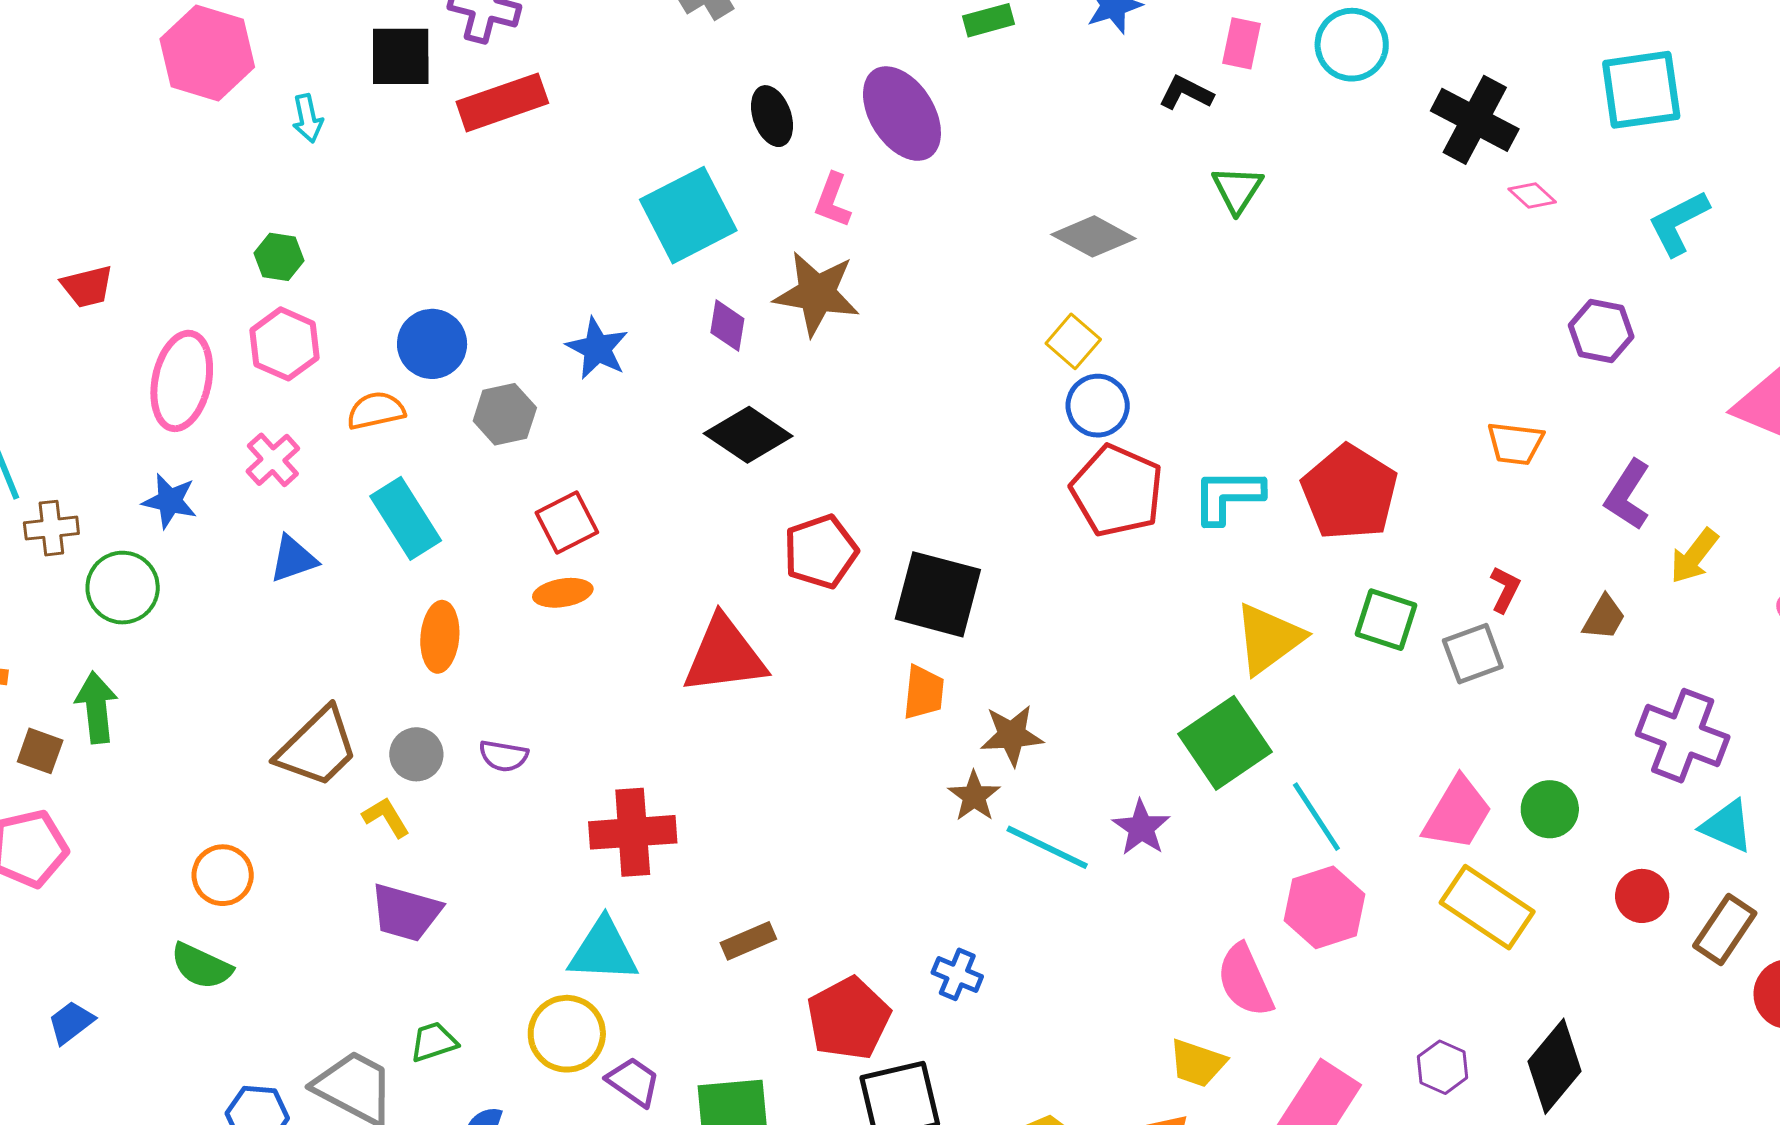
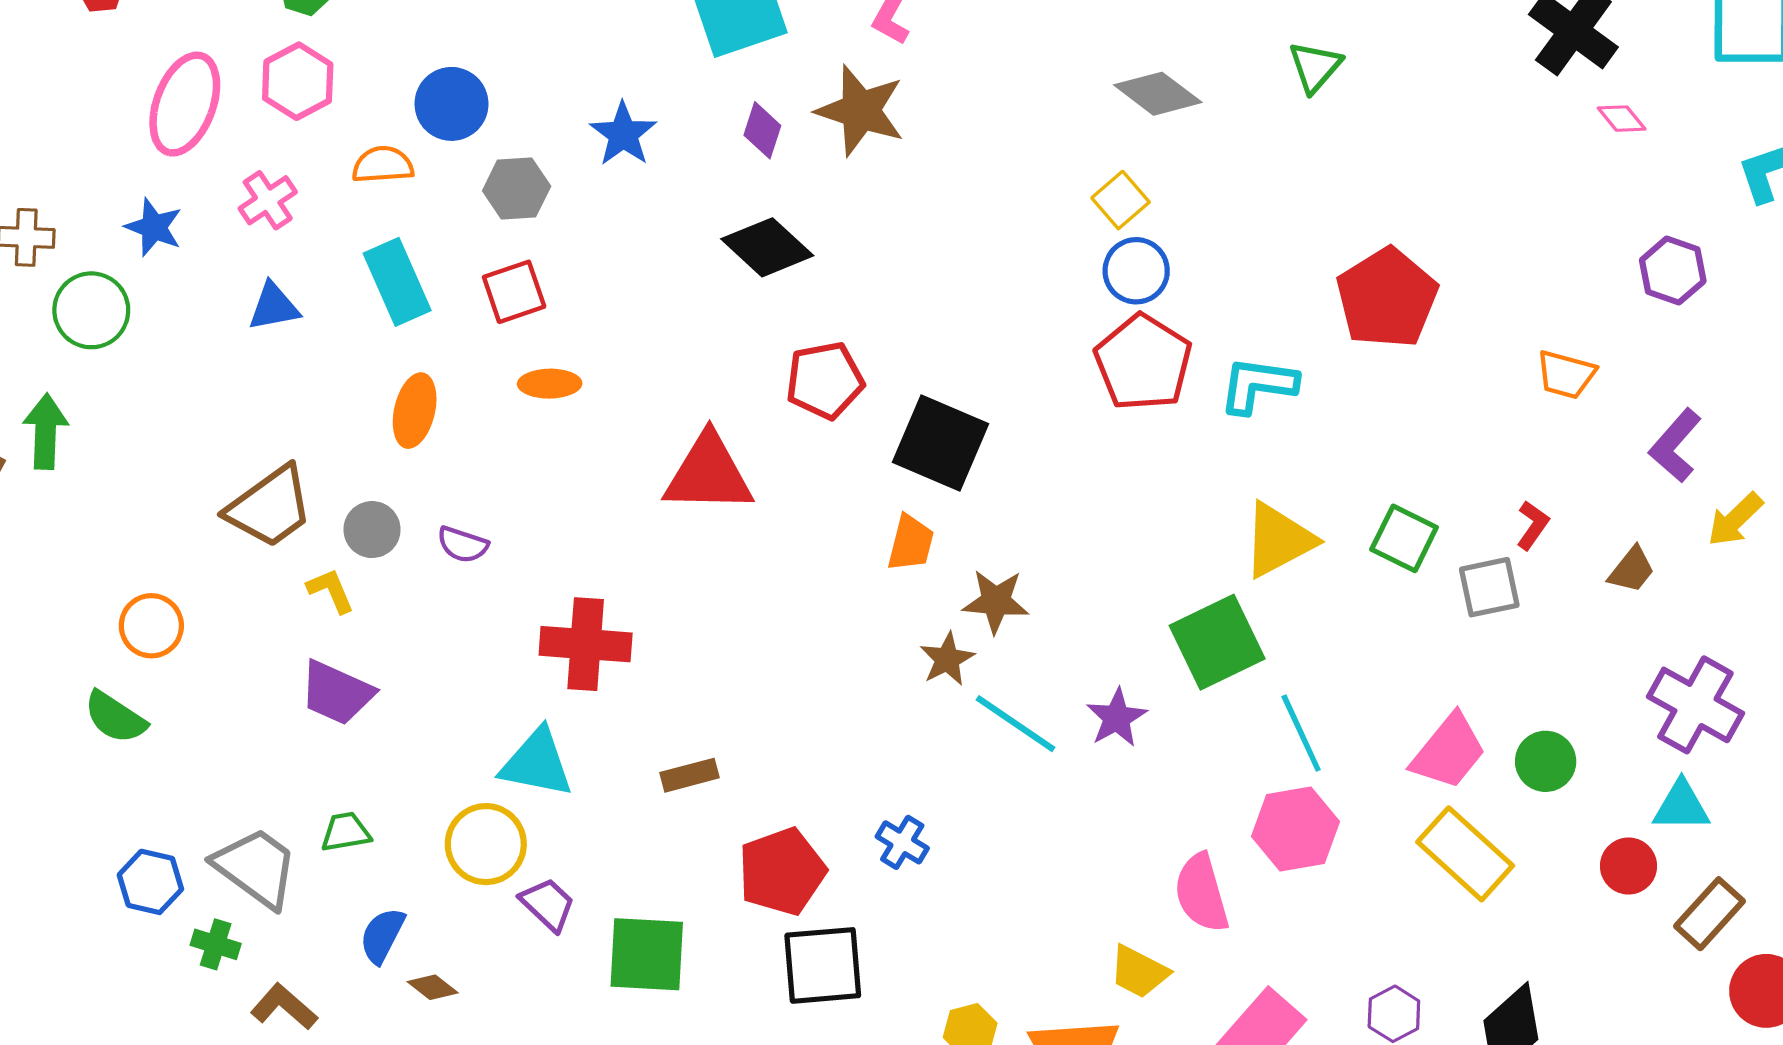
red pentagon: (1350, 493) -> (1387, 298), moved
red square: (567, 522) -> (514, 292), moved
cyan triangle: (1727, 826) -> (1681, 806), moved, turned -32

